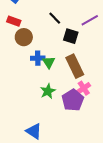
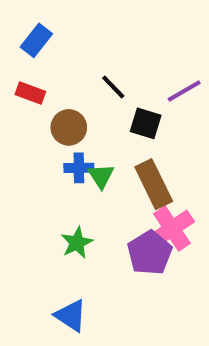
brown circle: (24, 37) -> (69, 127), moved
pink cross: (84, 88) -> (172, 229), size x1.5
green star: (48, 91) -> (77, 243), moved

